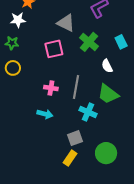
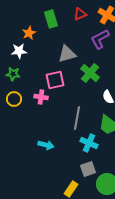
gray triangle: (66, 23) -> (67, 54), turned -42
pink cross: (51, 88) -> (41, 97), moved
gray square: (75, 138) -> (88, 169), moved

